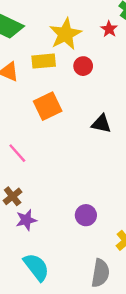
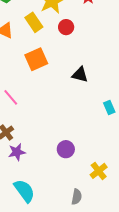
yellow rectangle: (44, 61) -> (34, 22), turned 60
gray semicircle: (100, 273) -> (77, 197), size x0.7

